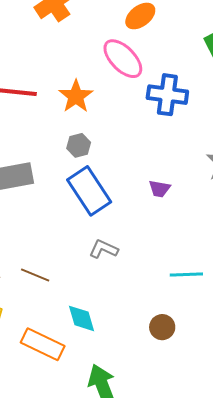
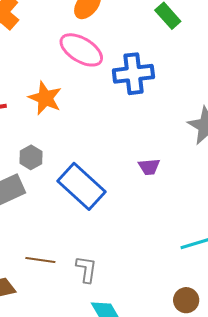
gray hexagon: (79, 145) -> (31, 157), moved
gray L-shape: (104, 249) -> (86, 269), moved, turned 88
brown line: (35, 275) -> (40, 260), moved

